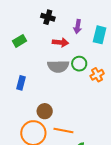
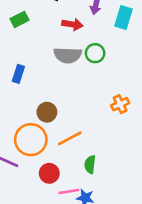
orange cross: (97, 75) -> (120, 104), moved
orange line: (63, 130) -> (70, 138), turned -42

